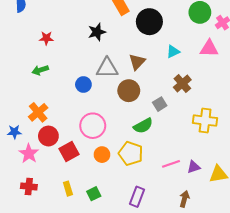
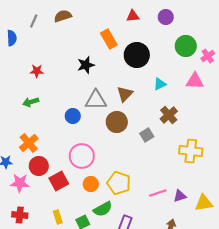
green semicircle: (143, 126) -> (103, 209), moved
pink star: (29, 154) -> (20, 183), turned -30

